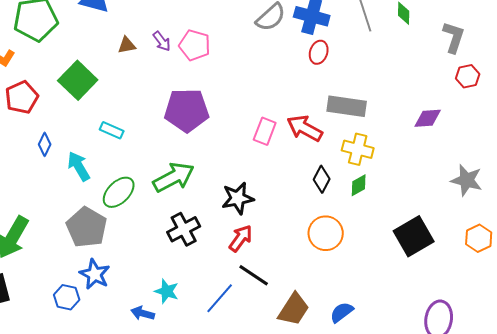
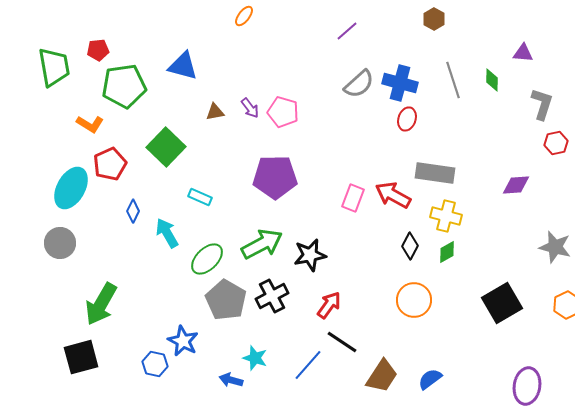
black star: (238, 198) -> (310, 255), moved
gray pentagon: (87, 227) -> (226, 300), moved

